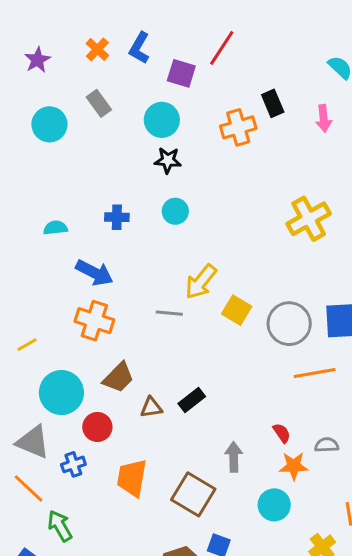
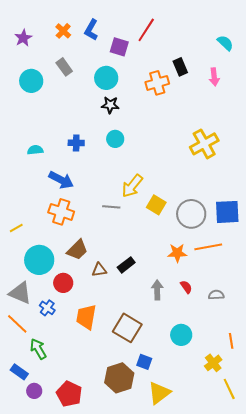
gray arrow: (234, 457) -> (157, 290), moved
blue cross: (73, 464) -> (47, 308), turned -35
orange star: (294, 466) -> (177, 253), moved

